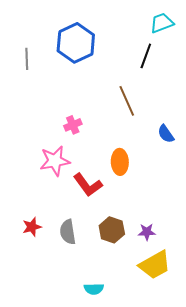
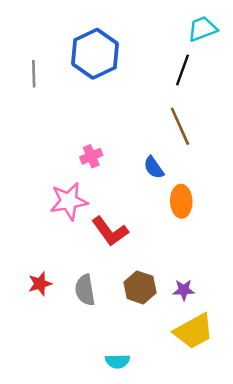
brown line: (127, 101) -> (180, 126), moved
blue semicircle: (166, 134) -> (154, 167), moved
orange ellipse: (120, 162) -> (181, 201), moved

